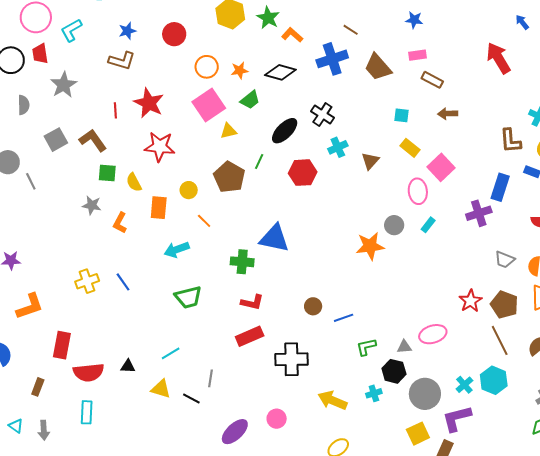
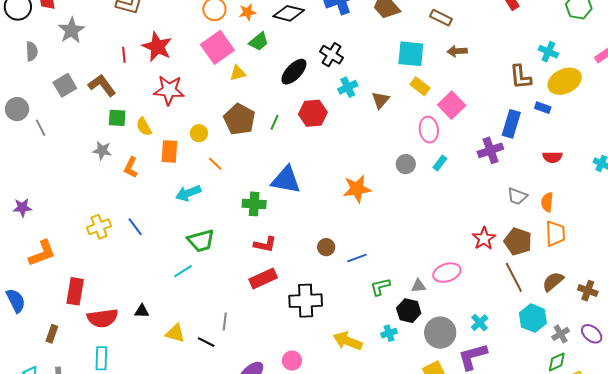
cyan square: (401, 115) -> (411, 54), size x1.8
green line: (259, 161) -> (274, 122), moved
orange star: (370, 246) -> (357, 189), moved
cyan line: (171, 353) -> (183, 271), moved
cyan hexagon: (494, 380) -> (533, 318), moved

